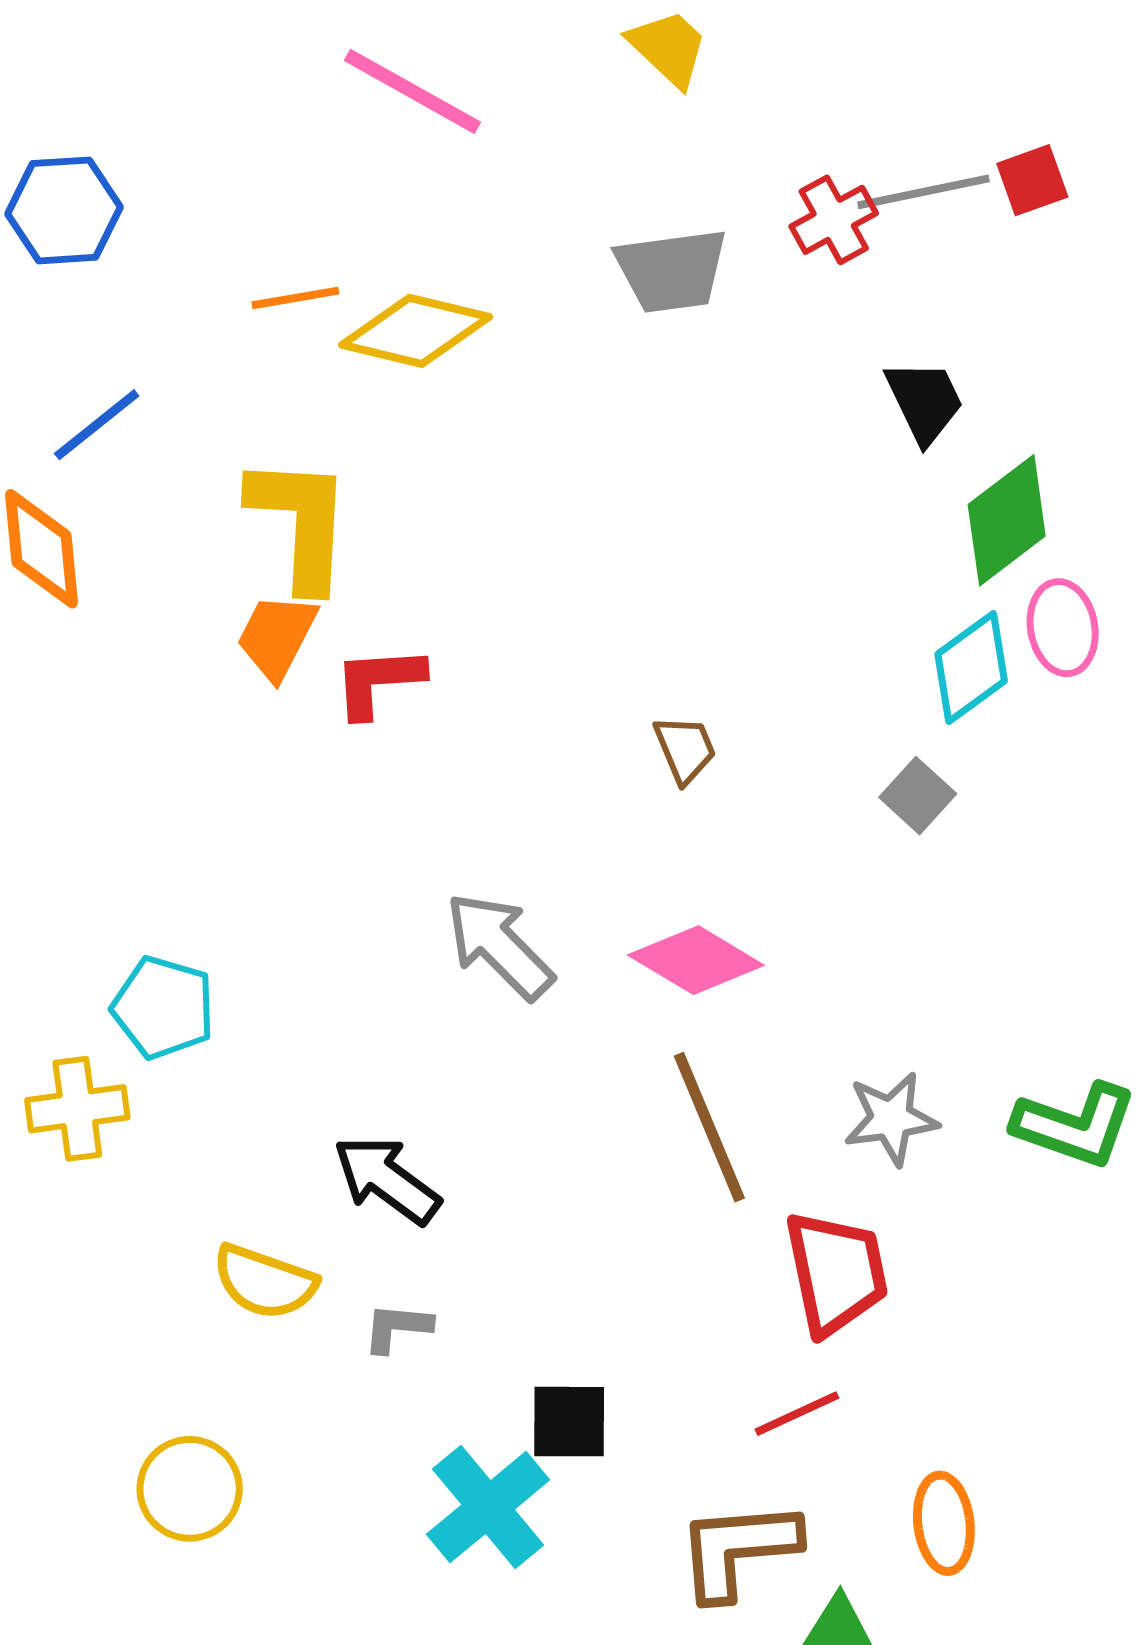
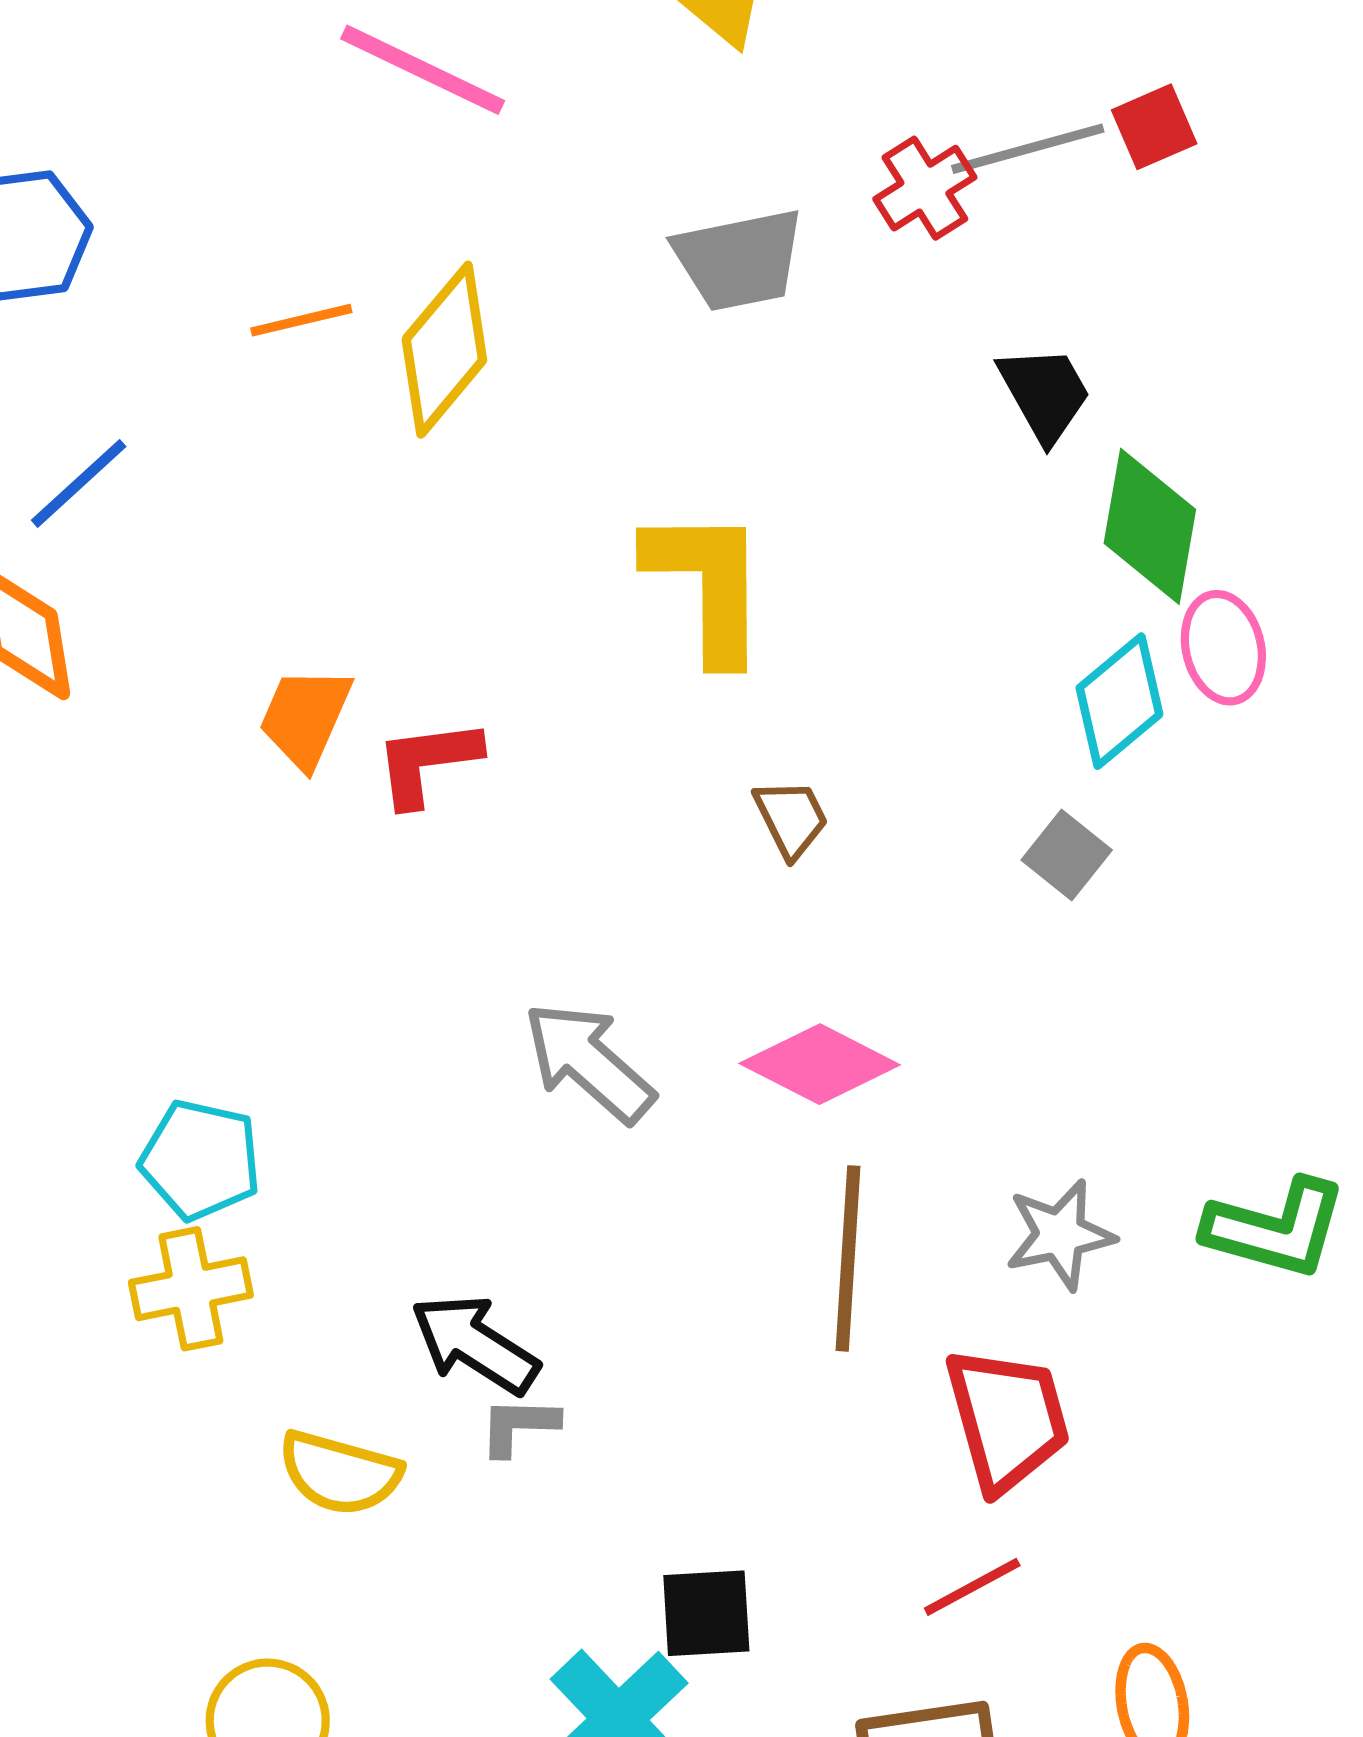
yellow diamond: (416, 331) -> (444, 350), turned -60
green diamond: (1007, 520) -> (1150, 526), turned -39
yellow L-shape: (300, 523) -> (707, 585), moved
yellow cross: (77, 1109) -> (191, 1289), moved
brown line: (709, 1127) -> (848, 1258), turned 30
gray L-shape: (397, 1328) -> (519, 1426), moved

